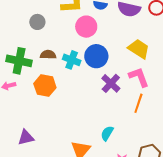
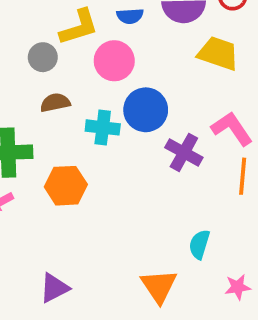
gray circle: (37, 22) -> (43, 57), moved
yellow trapezoid: (139, 49) -> (218, 53), moved
brown semicircle: (48, 55) -> (55, 103), moved

